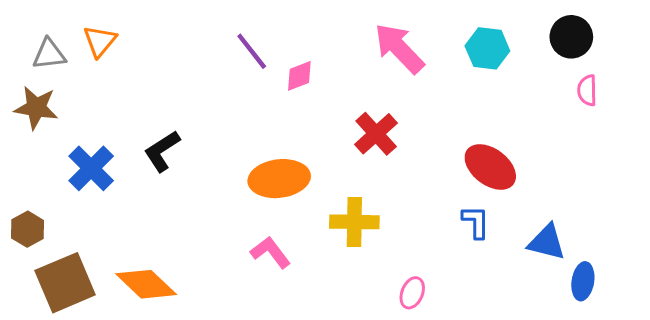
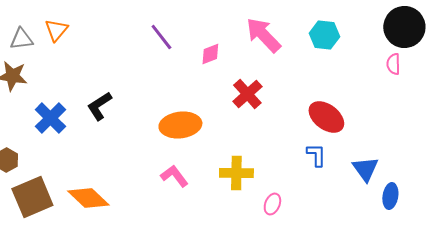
black circle: (571, 37) -> (404, 27), moved, size x1.4
pink diamond: (299, 76) -> (210, 54), moved
yellow cross: (354, 222) -> (236, 173), moved
blue triangle: (547, 242) -> (365, 169), turned 40

